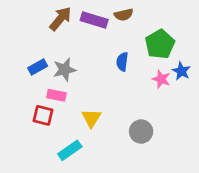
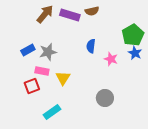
green pentagon: (160, 44) -> (133, 35), moved
pink star: (161, 79) -> (111, 59), moved
red square: (43, 115) -> (32, 86), turned -35
yellow triangle: (91, 118) -> (63, 78), moved

